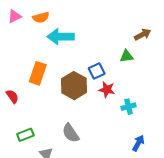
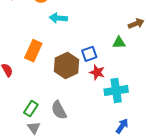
cyan arrow: (61, 37) -> (58, 18), size x0.7
cyan cross: (129, 107) -> (116, 91), size x1.6
green rectangle: (25, 135) -> (31, 109), moved, turned -42

